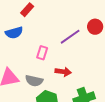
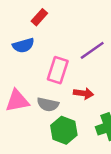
pink rectangle: (42, 53) -> (58, 70), size x1.5

